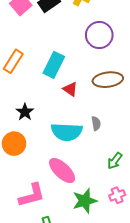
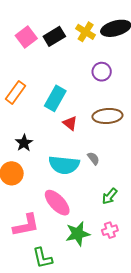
purple circle: (99, 35) -> (102, 72), size x0.7
gray semicircle: (96, 123) -> (93, 158), turned -32

